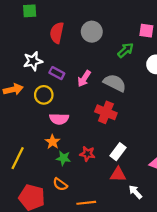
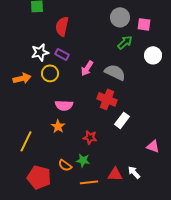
gray circle: (92, 32) -> (120, 17), moved
purple rectangle: (57, 73) -> (62, 54), moved
yellow circle: (44, 95) -> (50, 73), moved
white rectangle: (118, 152) -> (122, 120), moved
green star: (63, 158) -> (83, 160), moved
red triangle: (118, 174) -> (115, 174), moved

